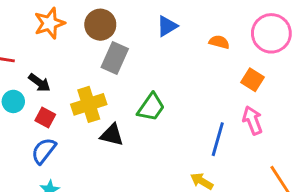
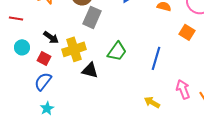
black arrow: (39, 83) -> (51, 37), moved
pink arrow: (253, 120) -> (183, 89), moved
blue line: (218, 139) -> (156, 58), moved

